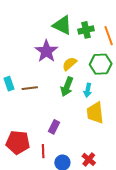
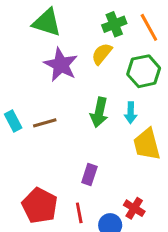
green triangle: (62, 25) -> (47, 22), moved
yellow semicircle: (70, 64) -> (102, 54), moved
red pentagon: (18, 142) -> (40, 206), turned 30
red cross: (89, 159) -> (134, 208), moved

